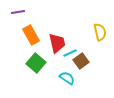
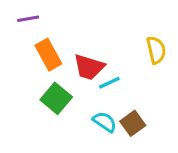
red trapezoid: (57, 43) -> (89, 67), turned 120
brown square: (81, 61) -> (133, 123), moved

